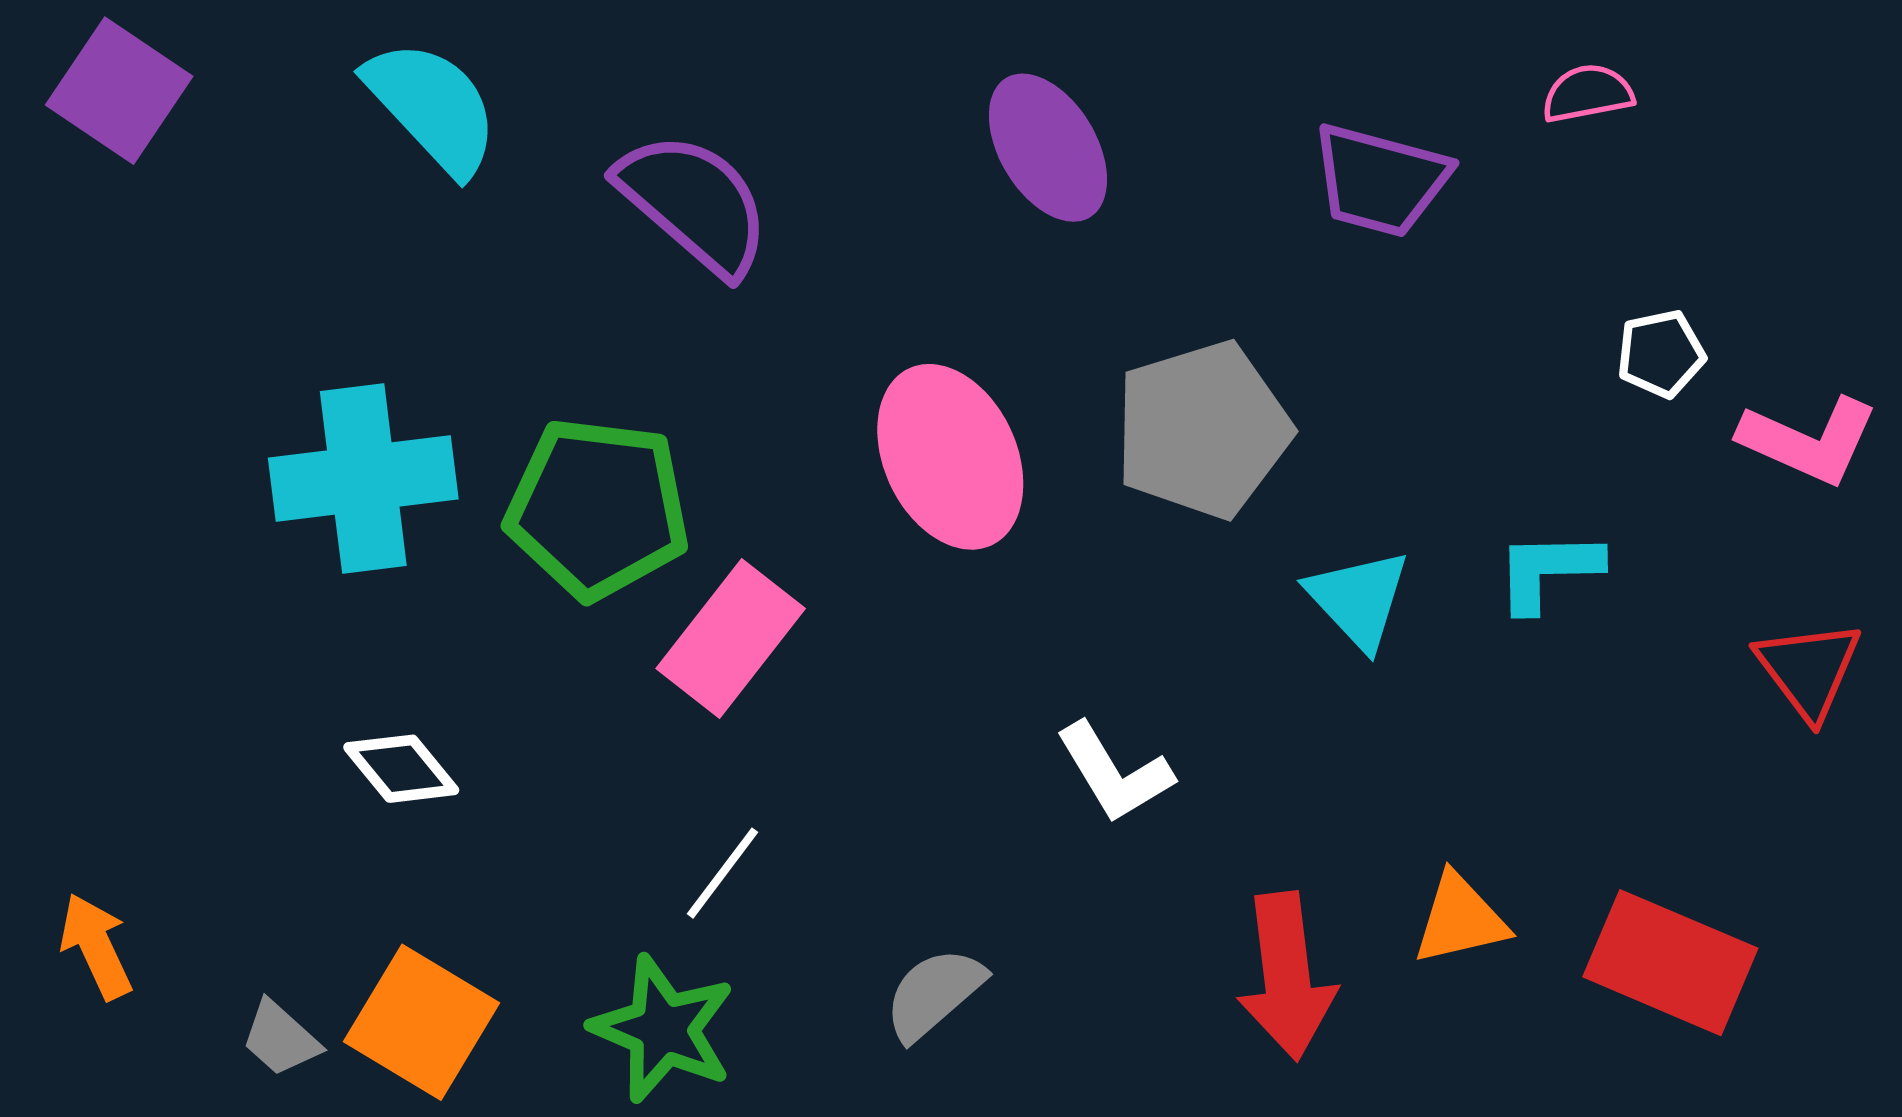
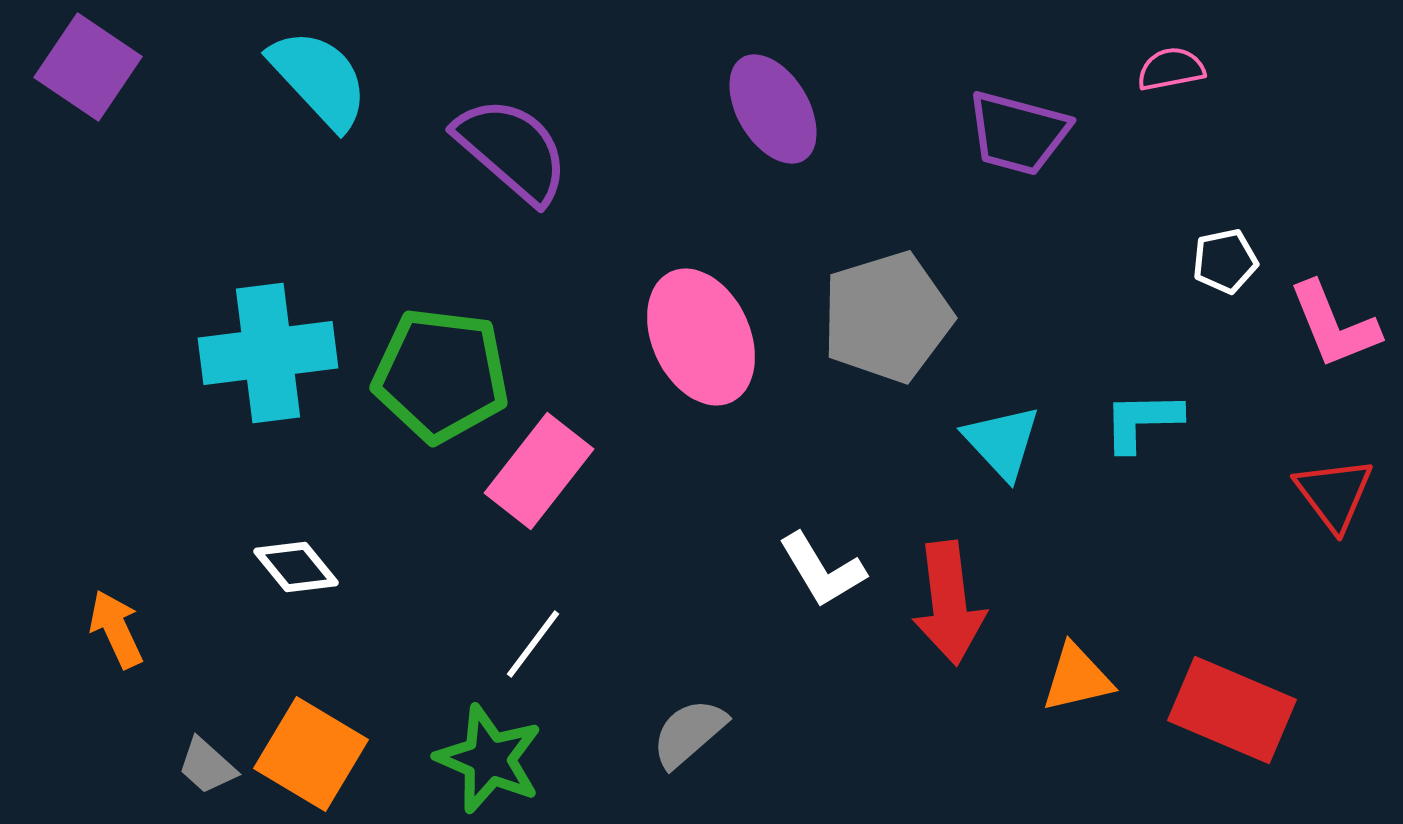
pink L-shape: (1809, 441) -> (1334, 325), turned 44
orange arrow: (96, 946) -> (116, 629), moved
red arrow: (1287, 976) -> (949, 603), moved

